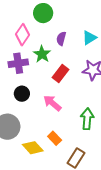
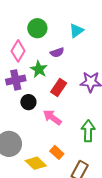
cyan triangle: (89, 38) -> (76, 31), moved
purple semicircle: (61, 39) -> (57, 52), turned -120
black circle: (22, 94) -> (28, 102), moved

